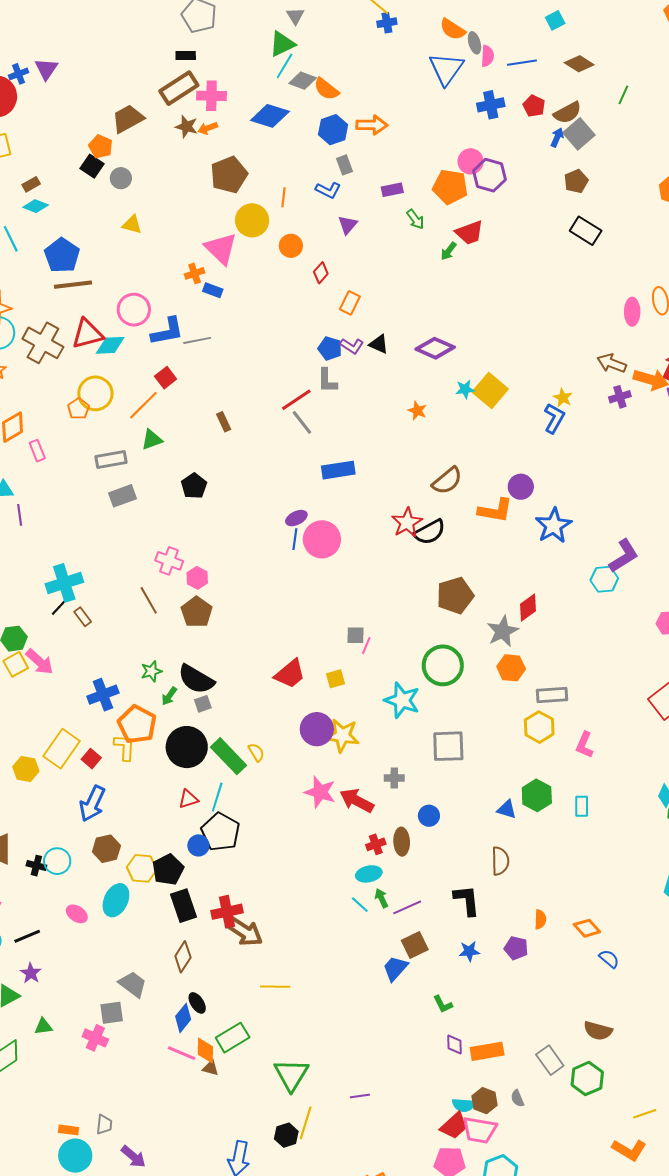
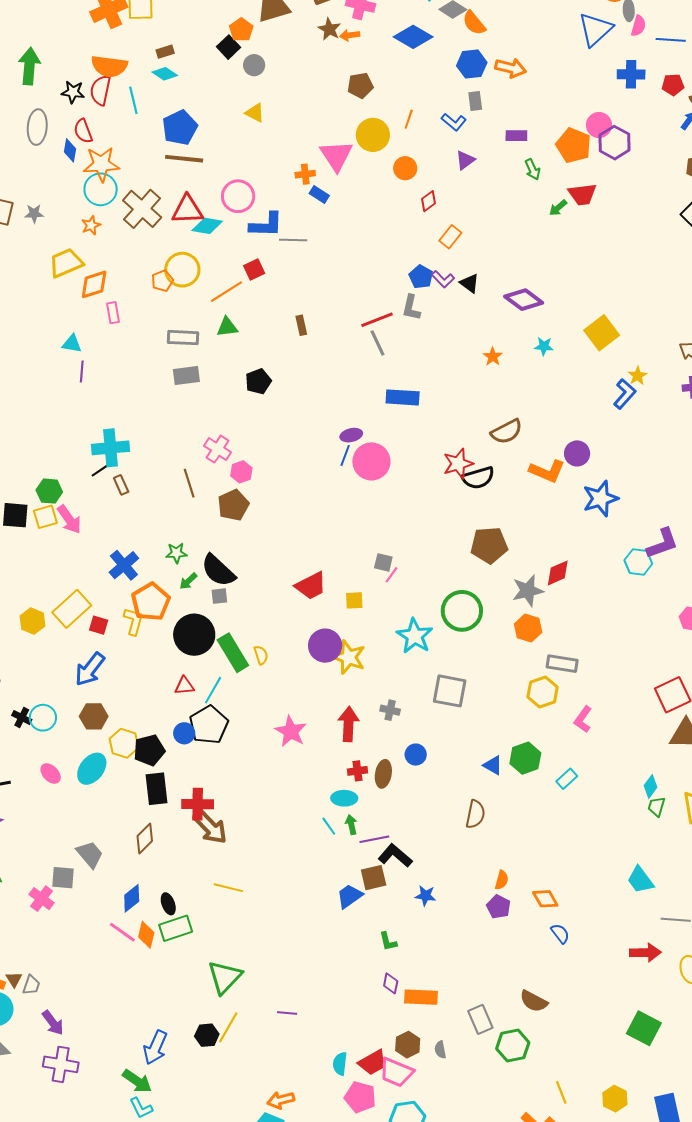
red pentagon: (534, 106) -> (673, 85), turned 30
brown pentagon: (229, 175) -> (360, 85), size x0.7
yellow square: (490, 391) -> (602, 333), moved
blue cross: (103, 695) -> (124, 565), turned -32
red square: (91, 759) -> (99, 625), turned -36
pink star: (320, 792) -> (291, 731), moved
red arrow: (357, 801) -> (348, 724), turned 52
cyan rectangle: (582, 806) -> (567, 779), turned 35
black L-shape: (467, 900) -> (395, 856), moved, turned -56
purple pentagon: (516, 948) -> (499, 907), moved
black ellipse: (197, 1003) -> (168, 904), moved
brown triangle: (211, 1068) -> (14, 979), moved, turned 30
cyan semicircle: (464, 1105) -> (340, 1064), moved, turned 80
yellow line: (645, 1114) -> (561, 1092), turned 75

